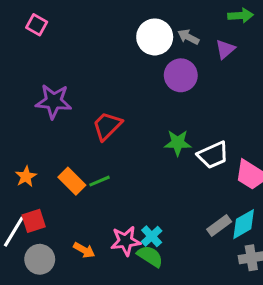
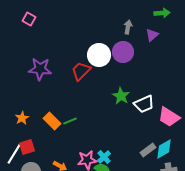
white circle: (155, 37) -> (99, 55), moved
gray arrow: (188, 37) -> (128, 27), turned 72
red trapezoid: (107, 126) -> (81, 71), moved
green star: (178, 143) -> (121, 96), turned 30

